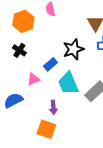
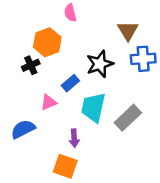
orange hexagon: (23, 21) -> (47, 42), moved
black cross: (19, 50) -> (31, 65), turned 32
cyan trapezoid: (68, 83) -> (93, 107), turned 35

